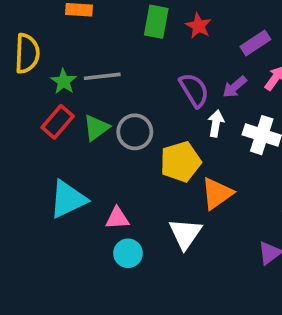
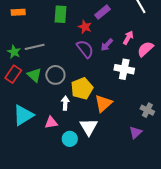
red star: (198, 26) -> (85, 27), moved
purple rectangle: (255, 43) -> (103, 12), moved
white arrow: (216, 124) -> (65, 103), moved
green triangle: (96, 128) -> (34, 75), turned -35
cyan circle: (128, 253) -> (70, 139), moved

